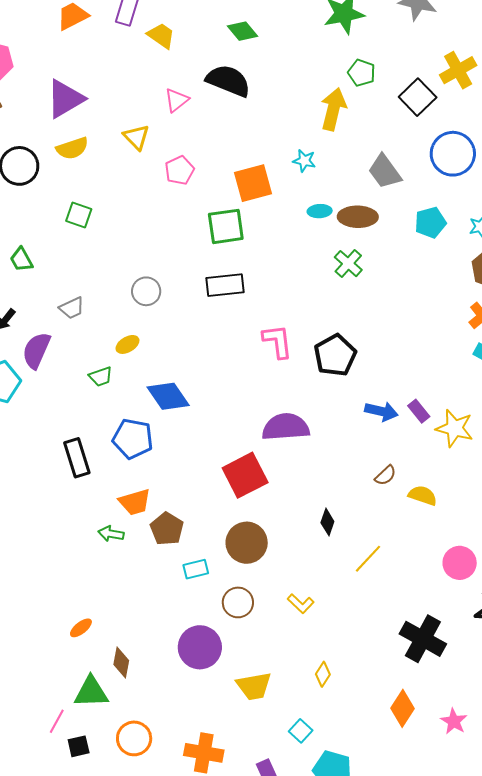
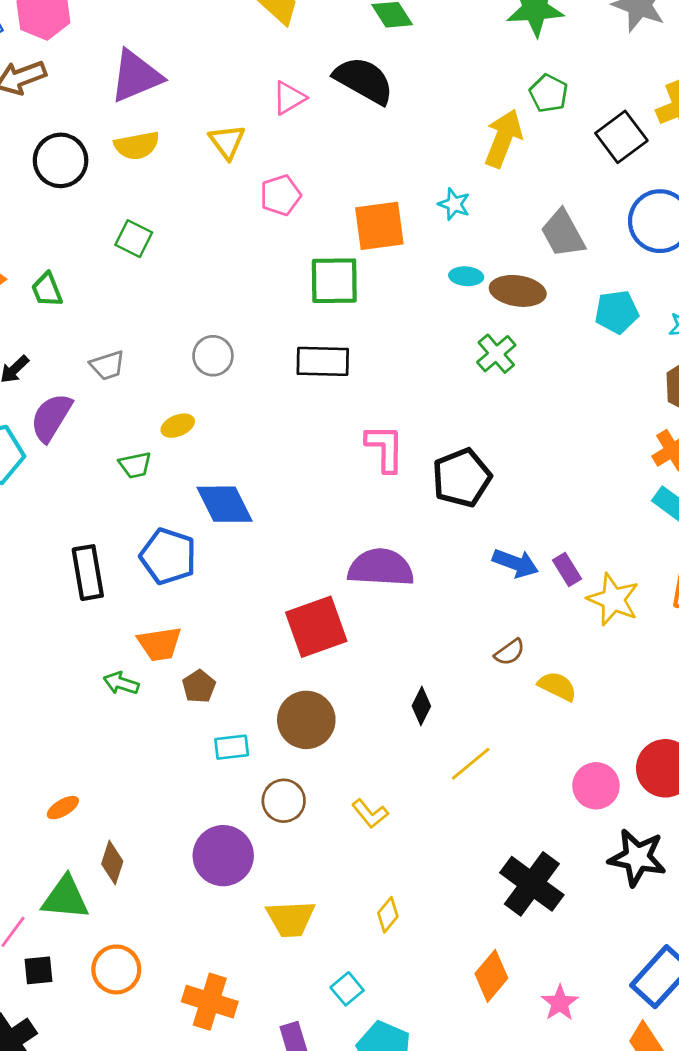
brown pentagon: (167, 529) -> (199, 686), size x0.7

